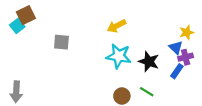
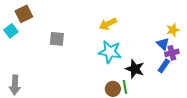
cyan square: (17, 26) -> (11, 31), moved
black star: (149, 61) -> (135, 69), moved
green line: (147, 92) -> (125, 87), moved, turned 48

